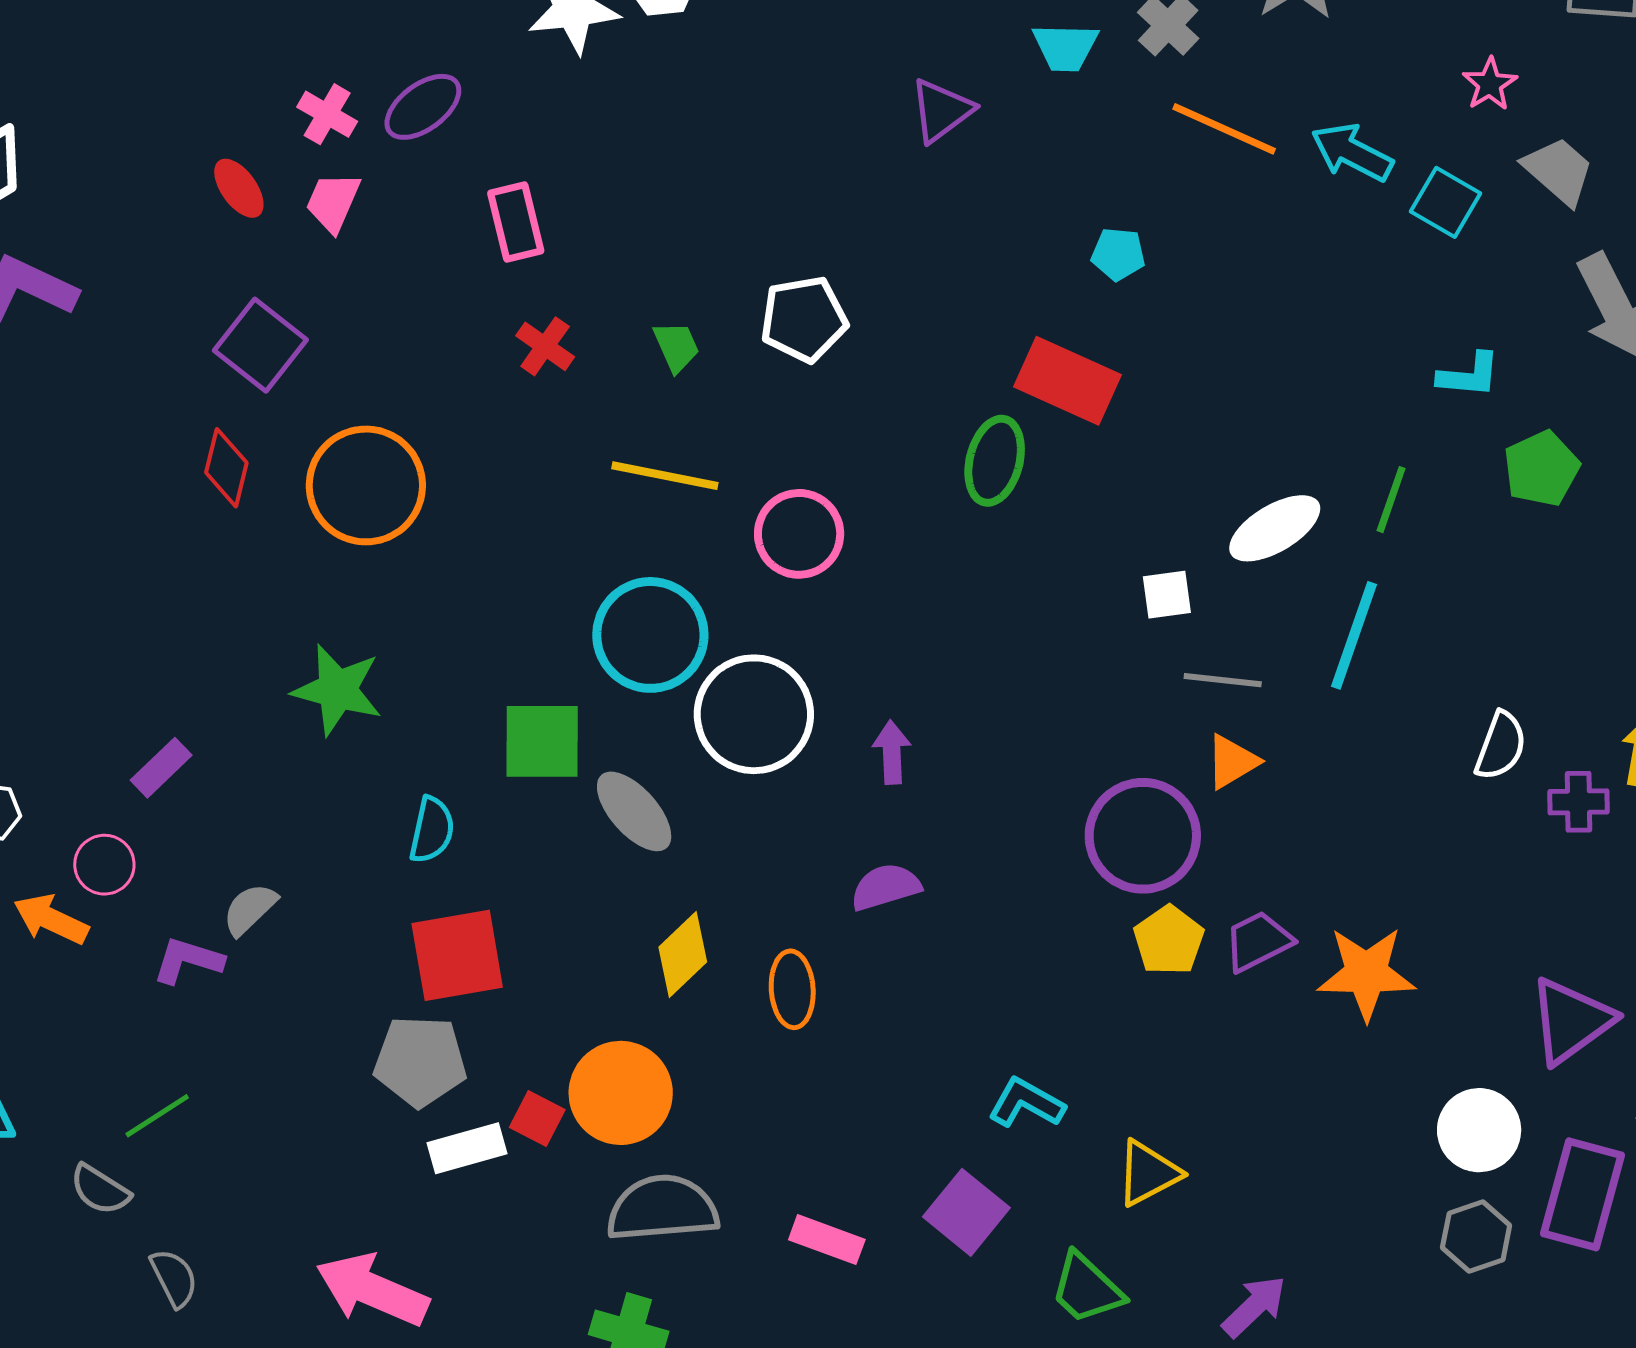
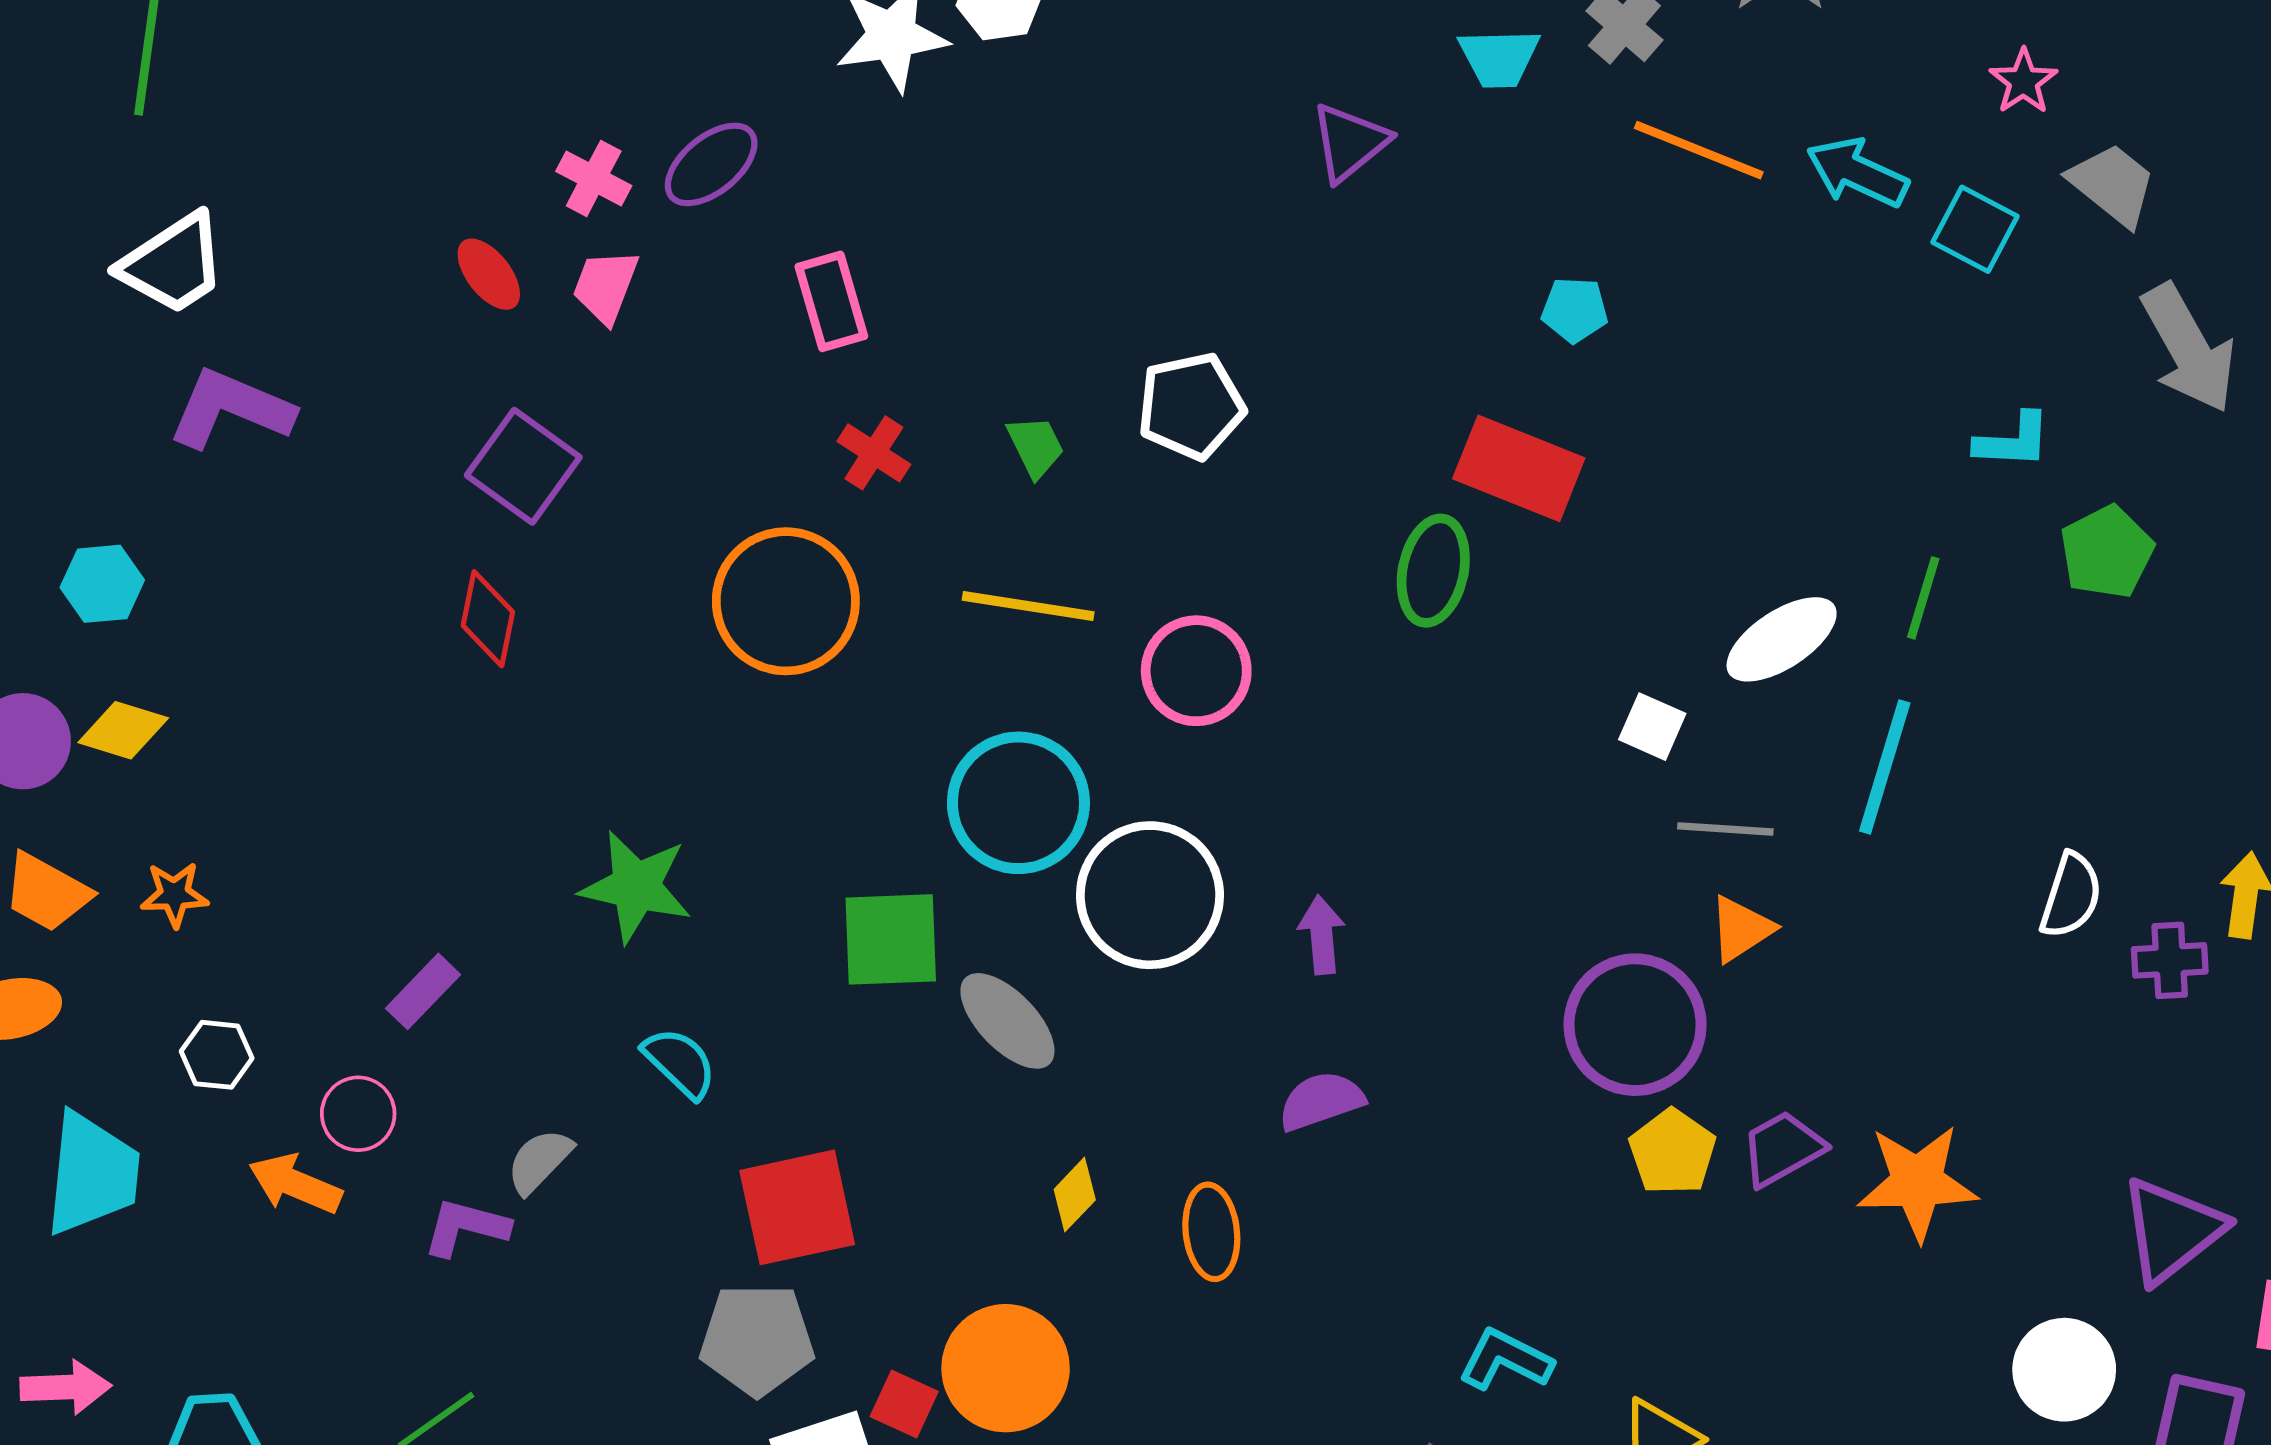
orange circle: (366, 485) -> (786, 601), moved
white square: (1167, 595) -> (1652, 727), turned 34
cyan semicircle: (432, 830) -> (680, 1063), moved, turned -56
yellow diamond: (683, 955) -> (1075, 1195), size x0.7

